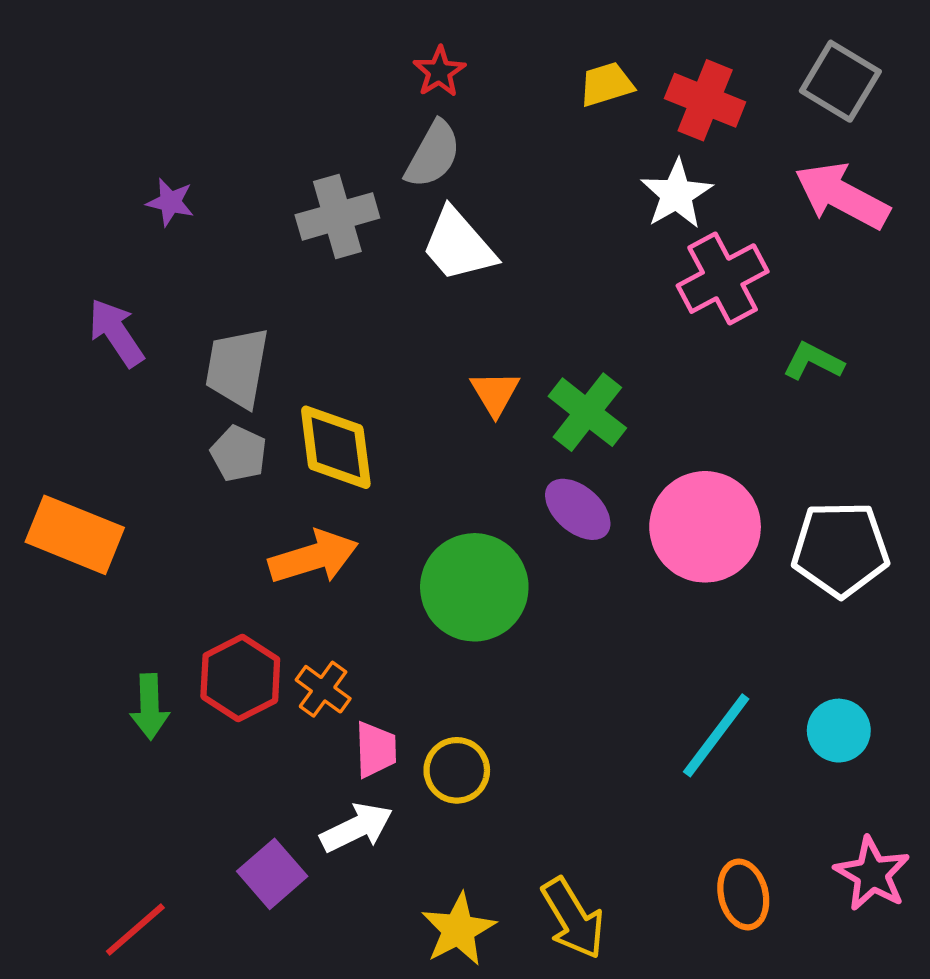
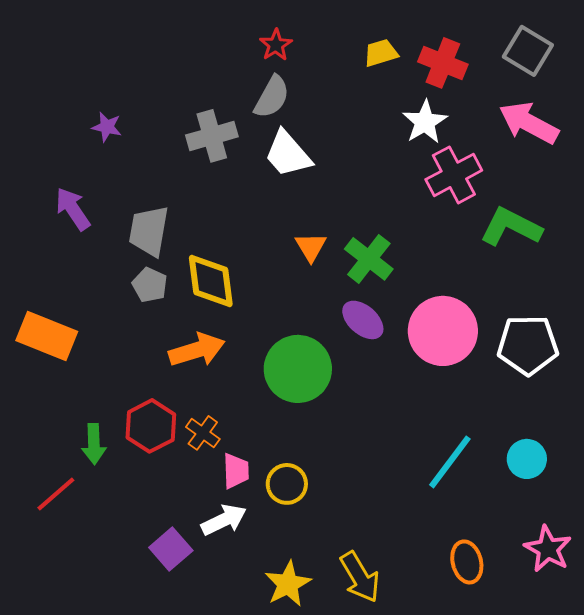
green L-shape: (813, 361) -> (511, 227), size x1.6
red line: (135, 929) -> (56, 494), moved

